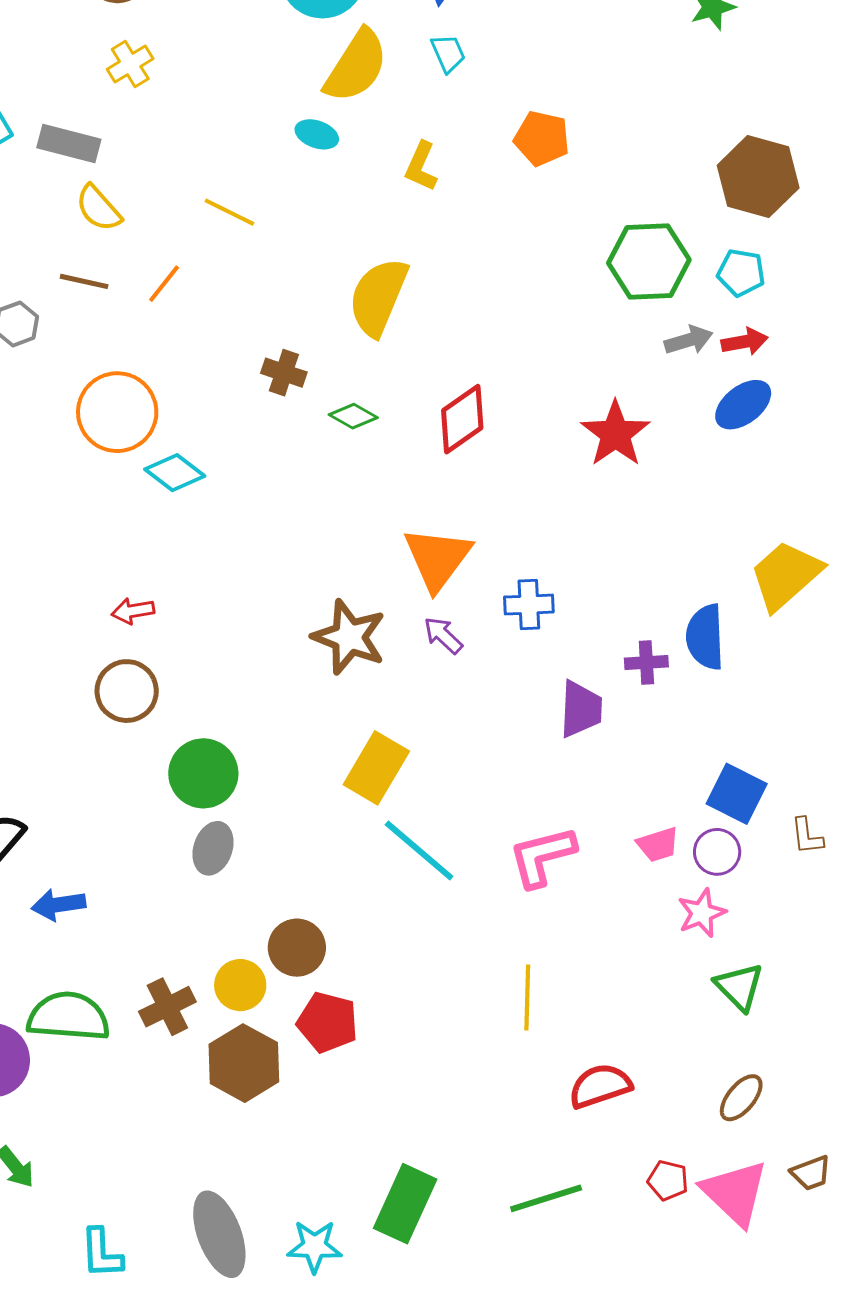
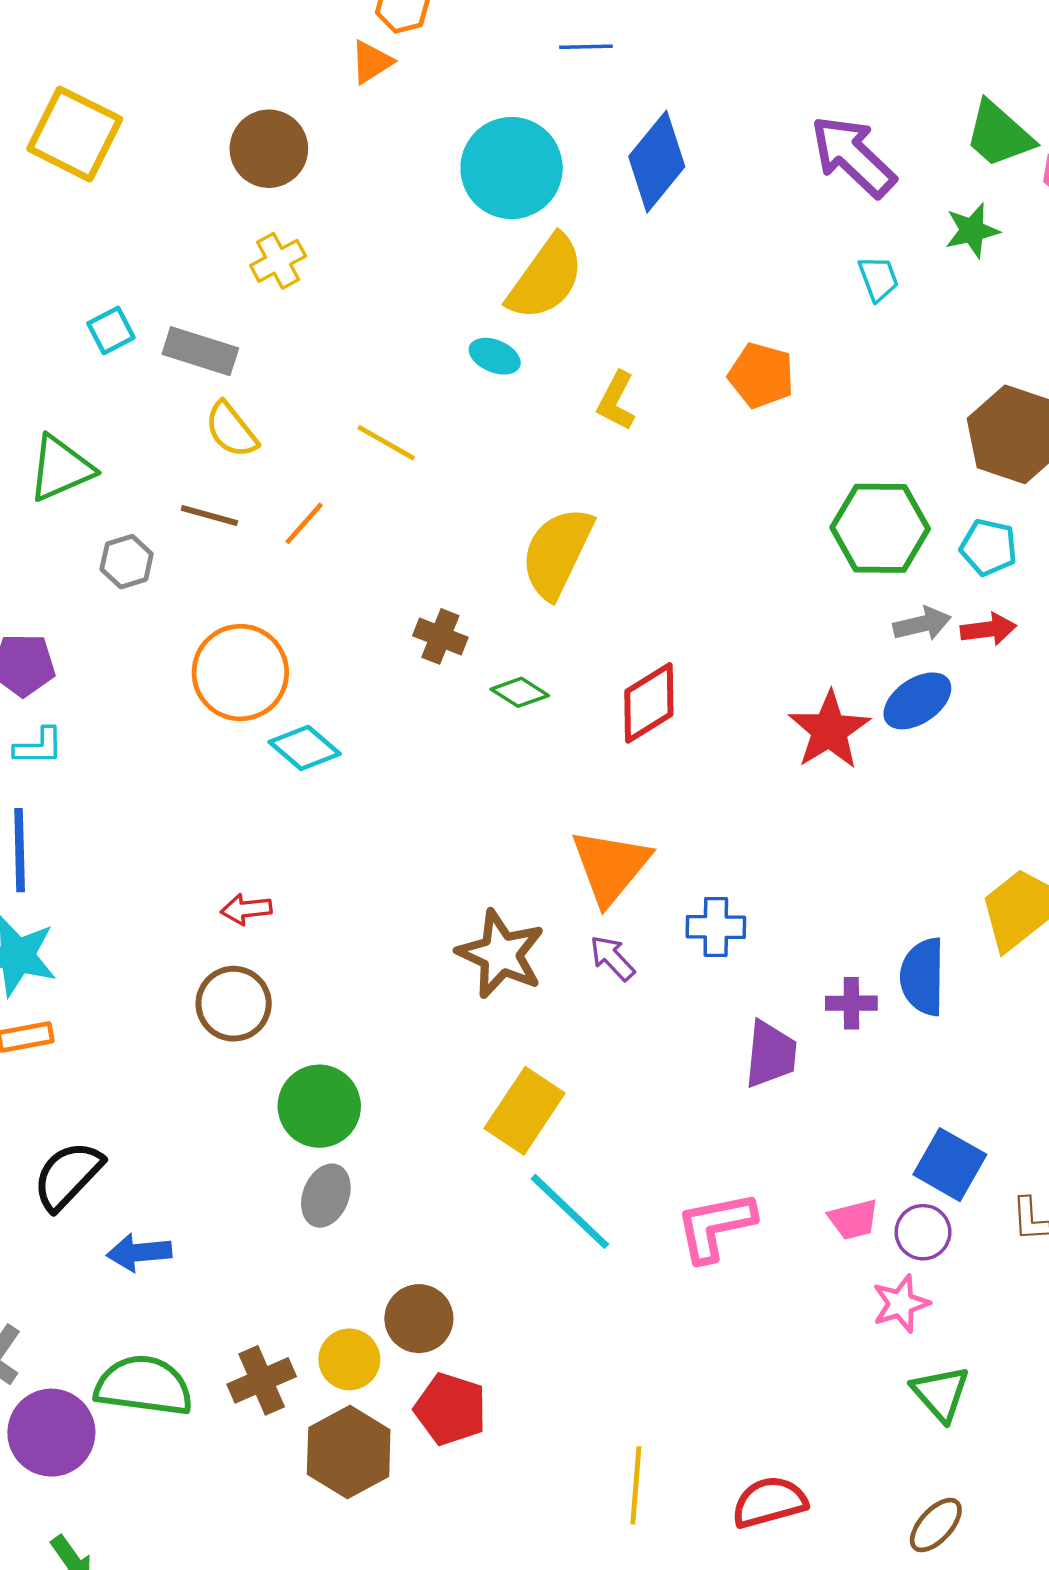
cyan trapezoid: (448, 53) -> (878, 279), moved
blue ellipse: (743, 405) -> (917, 701), moved
yellow line: (527, 998) -> (636, 1485), moved

